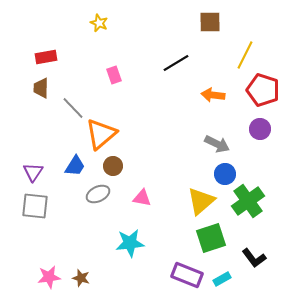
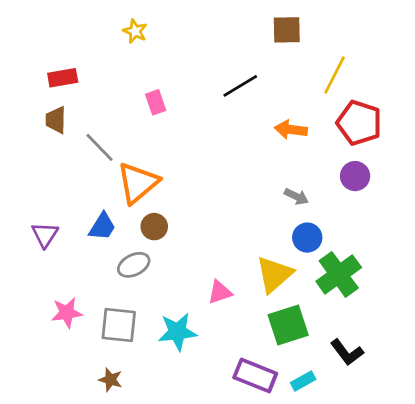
gray arrow: (217, 144) -> (296, 197), size x0.7
pink triangle: (142, 198) -> (220, 292), moved, turned -30
gray square: (35, 206) -> (119, 325), moved
pink star: (49, 277) -> (67, 313), moved

